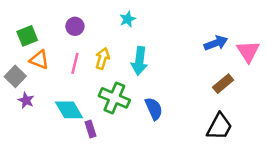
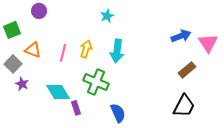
purple circle: (75, 26) -> (39, 11), moved
green square: (27, 36) -> (12, 30), moved
blue semicircle: (154, 109) -> (118, 113), moved

